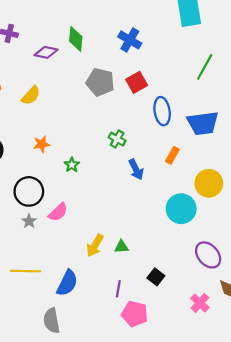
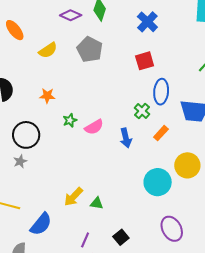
gray pentagon: (100, 82) -> (90, 49), moved
green cross: (117, 139) -> (142, 111), moved
pink semicircle: (58, 212) -> (94, 127), moved

